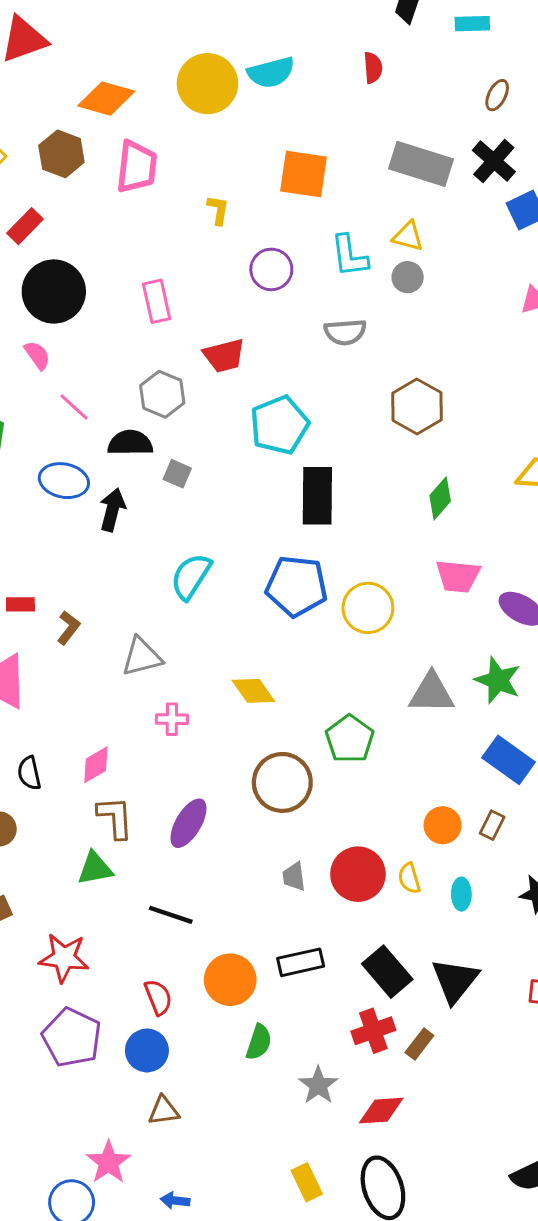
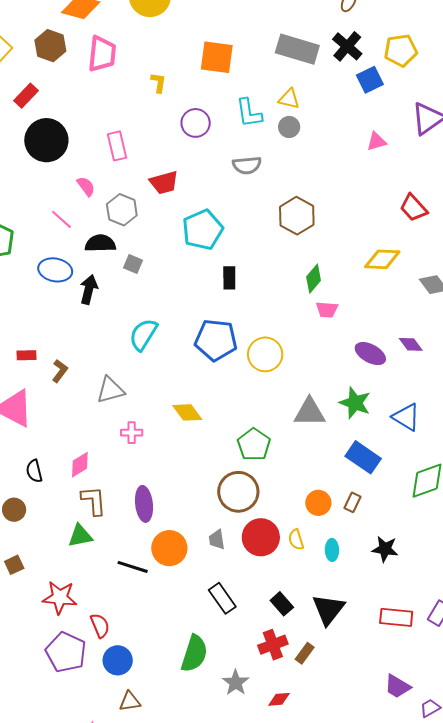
pink semicircle: (37, 355) -> (86, 186), moved
black rectangle: (317, 496) -> (229, 278), size x0.6
pink trapezoid: (458, 576) -> (327, 310), moved, size x0.7
brown circle: (282, 782) -> (238, 492), moved
purple ellipse: (188, 823) -> (144, 504), turned -36
black rectangle: (301, 962) -> (222, 598), turned 68
black rectangle: (387, 972) -> (282, 604), size x0.7
orange circle: (230, 980) -> (169, 548), moved
red semicircle: (158, 997) -> (100, 626), moved
green semicircle: (259, 1042) -> (194, 654), size x1.5
red diamond: (381, 1111) -> (279, 699), size x0.7

